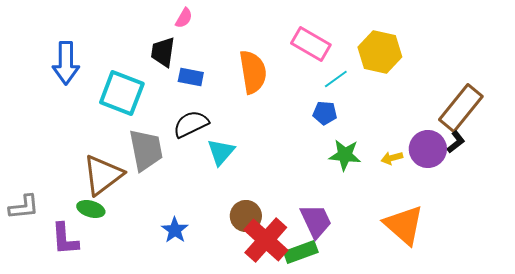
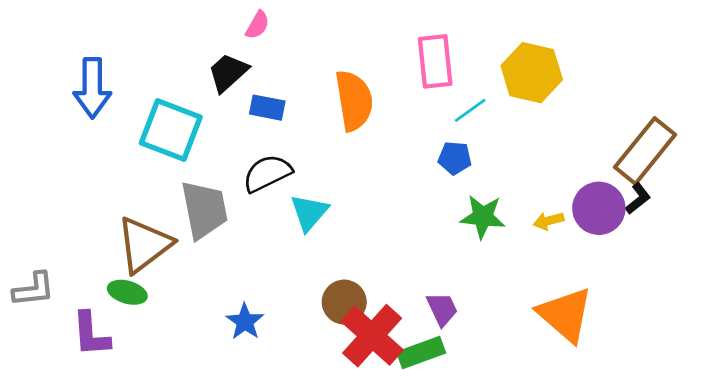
pink rectangle: (311, 44) -> (435, 61), turned 54
black trapezoid: (163, 52) -> (228, 73), turned 40
purple trapezoid: (316, 221) -> (442, 309), size x0.7

